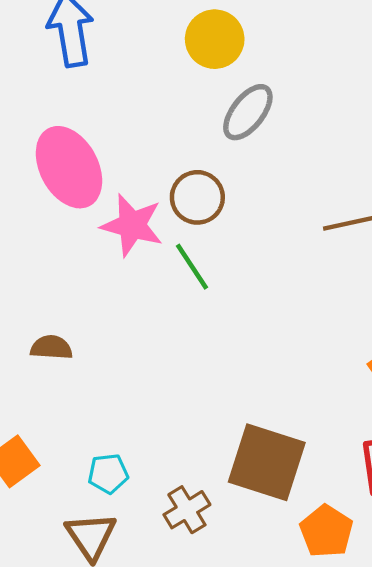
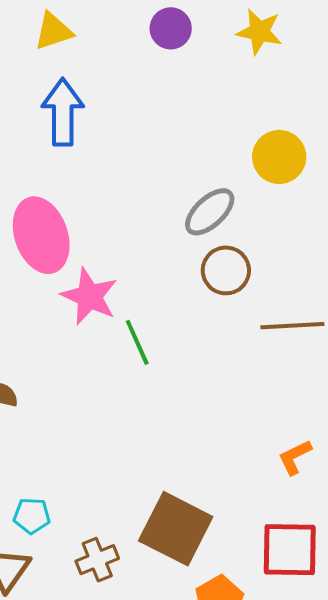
yellow circle: (215, 39) -> (279, 157), moved
brown circle: (197, 197) -> (226, 270), moved

